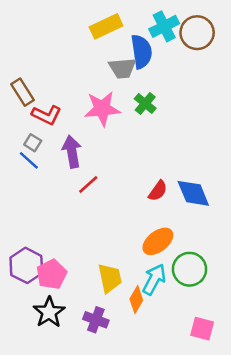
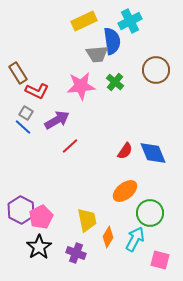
brown circle: (197, 33) -> (156, 70), moved
purple arrow: (72, 152) -> (57, 120), turned 70
cyan arrow: (154, 279) -> (135, 239), moved

